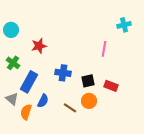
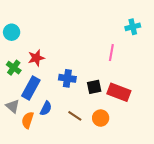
red star: (39, 46) -> (36, 58), moved
red rectangle: (111, 86) -> (119, 92), size x1.5
orange circle: (89, 101) -> (101, 118), moved

